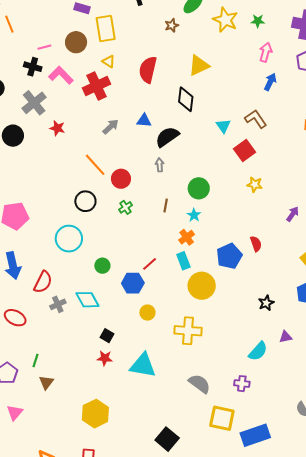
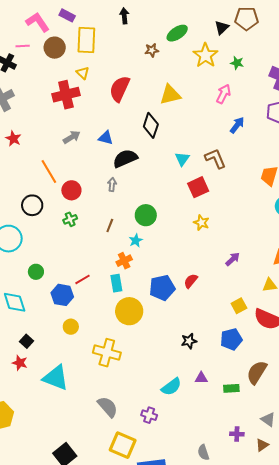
pink arrow: (266, 52) -> (224, 94), moved
pink L-shape: (61, 75) -> (38, 22), moved
red star: (57, 128) -> (13, 139), moved
red semicircle: (256, 244) -> (191, 281), turned -133

